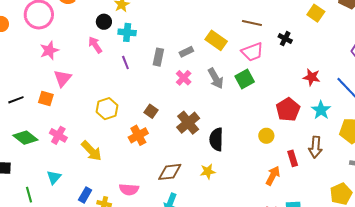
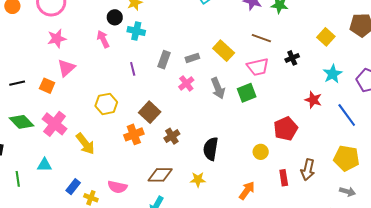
black cross: (285, 39) -> (292, 58), turned 32
purple line: (125, 62) -> (133, 69), moved
cyan star: (321, 110) -> (333, 74), moved
brown square: (151, 111) -> (150, 112), size x1.5
brown cross: (188, 123) -> (172, 136), moved, size x0.7
pink cross: (58, 135) -> (55, 124), size x1.4
orange arrow: (273, 176) -> (247, 190), moved
cyan triangle: (54, 177) -> (45, 165), turned 42

